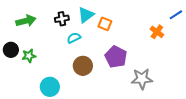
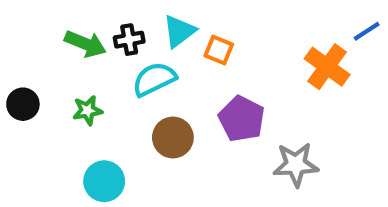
green arrow: (26, 21) -> (85, 44), moved, turned 36
orange cross: (157, 32) -> (327, 67), size x1.5
cyan semicircle: (74, 38) -> (154, 79), size x1.5
green star: (29, 56) -> (87, 110), moved

